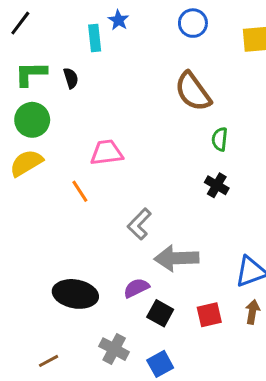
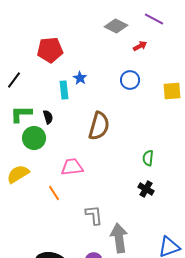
brown semicircle: (193, 92) -> (99, 126), moved, turned -128
green circle: (32, 120) -> (34, 138), moved
gray L-shape: (139, 224) -> (94, 215), turned 130
gray arrow: (177, 258) -> (119, 238), turned 84

